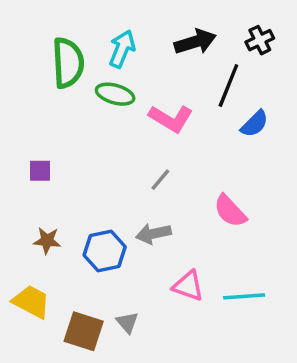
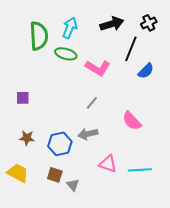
brown square: (84, 331) -> (55, 175), moved, size x0.7

